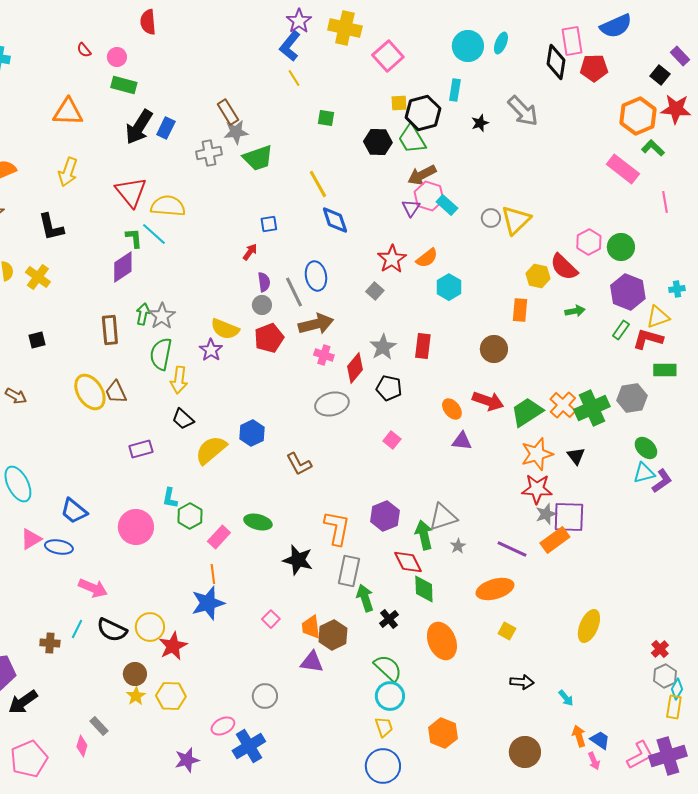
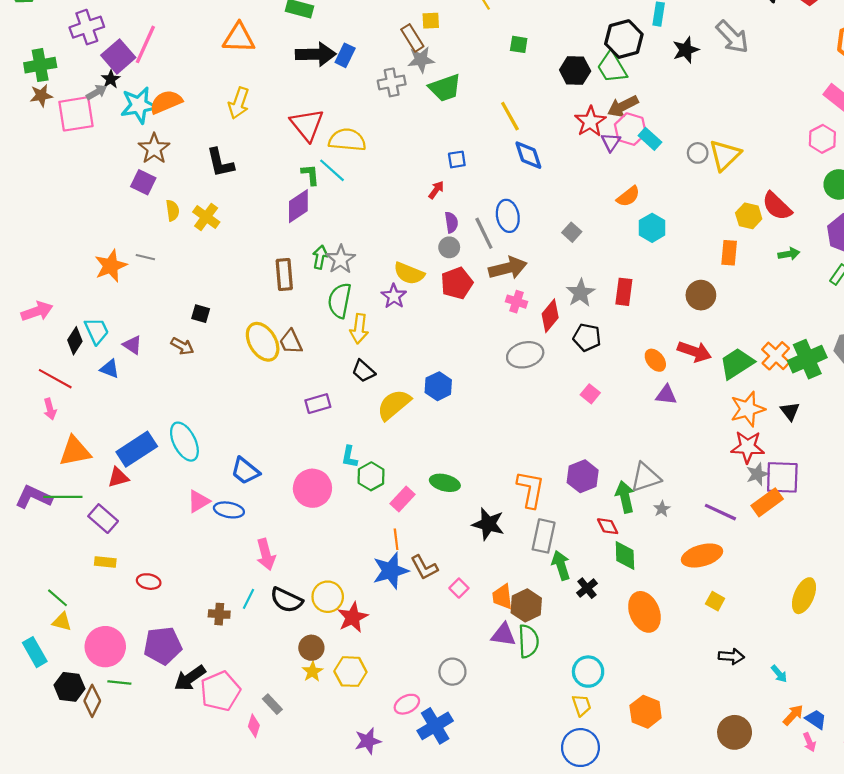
yellow square: (399, 103) -> (431, 21), moved
black star: (480, 123) -> (686, 50), size x1.4
black arrow: (139, 127) -> (316, 54), turned -123
pink hexagon: (589, 242) -> (822, 139), moved
red star: (392, 259) -> (590, 122), moved
black square: (37, 340) -> (201, 314), moved, turned 30
brown L-shape: (299, 464) -> (424, 567), moved
red diamond: (408, 562) -> (608, 526), size x0.7
pink arrow: (93, 588) -> (266, 554), turned 52
green semicircle: (388, 668) -> (528, 641), moved, turned 44
orange arrow: (579, 736) -> (793, 715), turned 60
pink pentagon: (29, 759) -> (220, 691), moved

